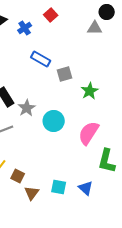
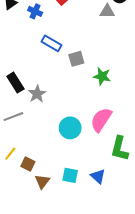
blue cross: (25, 28) -> (35, 11), turned -32
green star: (90, 91) -> (102, 76), turned -30
cyan circle: (54, 121) -> (70, 128), moved

